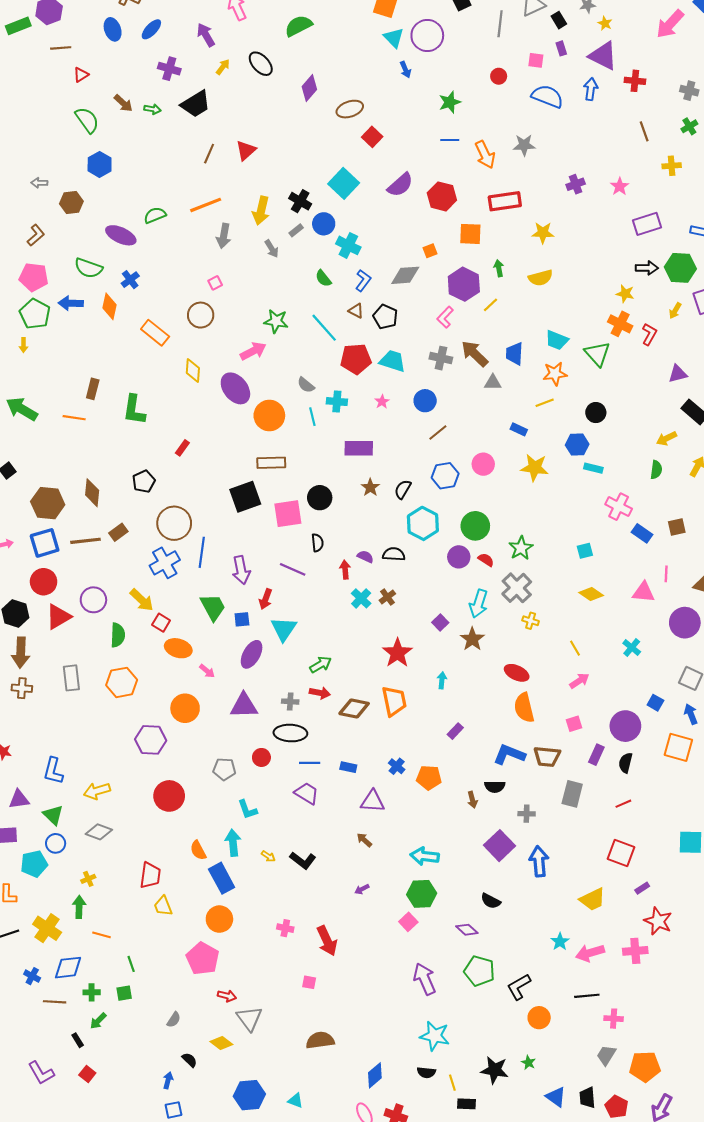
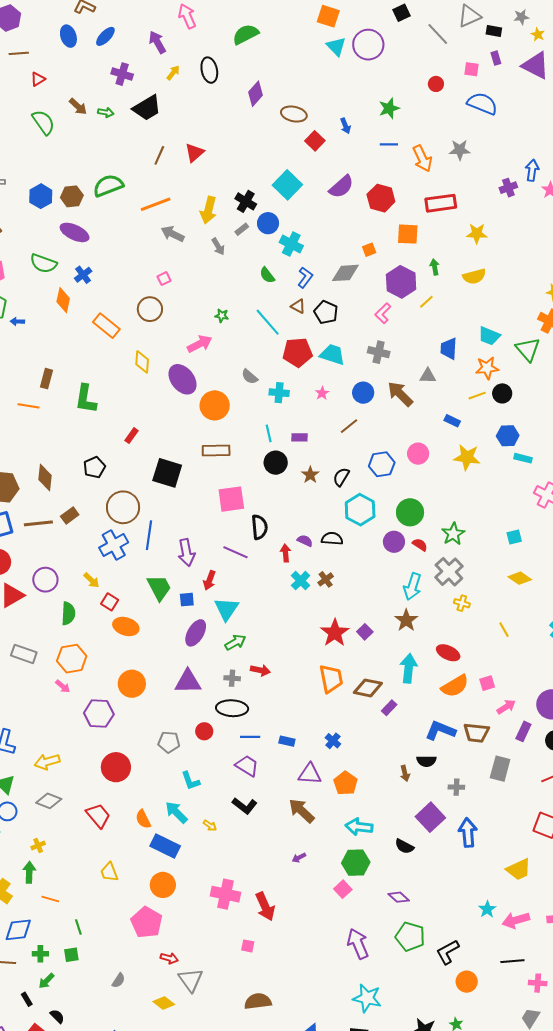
black rectangle: (559, 20) -> (494, 31), turned -49
gray line: (500, 24) -> (438, 34), turned -50
black ellipse: (261, 64) -> (209, 70), turned 30
blue arrow: (405, 70) -> (345, 126), moved
blue arrow: (591, 89) -> (532, 170), moved
brown ellipse: (350, 109) -> (294, 114), turned 30
blue hexagon: (100, 164) -> (41, 196), moved
brown hexagon: (71, 203) -> (72, 196), moved
green semicircle: (155, 215) -> (108, 186), moved, size x1.4
gray arrow: (224, 236) -> (173, 234), turned 105
blue arrow: (71, 303) -> (17, 322), moved, size x0.6
green star: (276, 321) -> (222, 316), size x0.6
brown arrow: (475, 354) -> (400, 394), moved
black circle: (596, 413) -> (502, 393), moved
cyan line: (312, 417) -> (269, 433), moved
brown line: (438, 433) -> (349, 426), moved
purple rectangle: (359, 448) -> (300, 437), size x0.6
black square: (245, 497) -> (167, 473), moved, turned 36
black circle: (320, 498) -> (276, 463), moved
black semicircle: (317, 543) -> (259, 527), size x1.4
yellow arrow: (142, 600) -> (91, 580), size x0.7
purple square: (440, 623) -> (365, 632), moved
green arrow: (321, 665) -> (235, 642), moved
pink arrow: (207, 671) -> (63, 686), moved
gray rectangle: (71, 678) -> (24, 654), turned -65
cyan arrow: (442, 680) -> (409, 668), moved, size x1.8
pink arrow: (579, 681) -> (506, 707), moved
brown diamond: (354, 708) -> (368, 688), moved
orange semicircle: (524, 708) -> (455, 686), turned -108
pink square: (574, 724) -> (487, 683), moved
orange pentagon: (429, 778) -> (346, 783), moved, turned 30
brown arrow: (364, 840) -> (302, 811), size x1.8
cyan arrow: (233, 843) -> (176, 812), turned -40
black L-shape: (303, 860) -> (245, 806), moved
red trapezoid: (150, 875) -> (98, 816), moved, turned -48
blue rectangle: (222, 878) -> (165, 846), turned -36
black semicircle: (491, 901) -> (404, 846), moved
pink cross: (285, 928) -> (226, 894), size x1.8
black semicircle: (189, 1060) -> (57, 1016), moved

